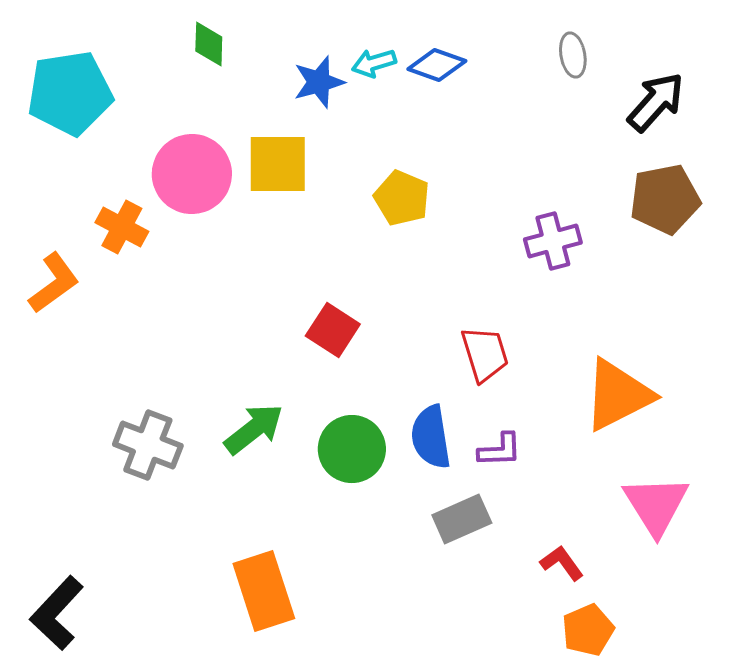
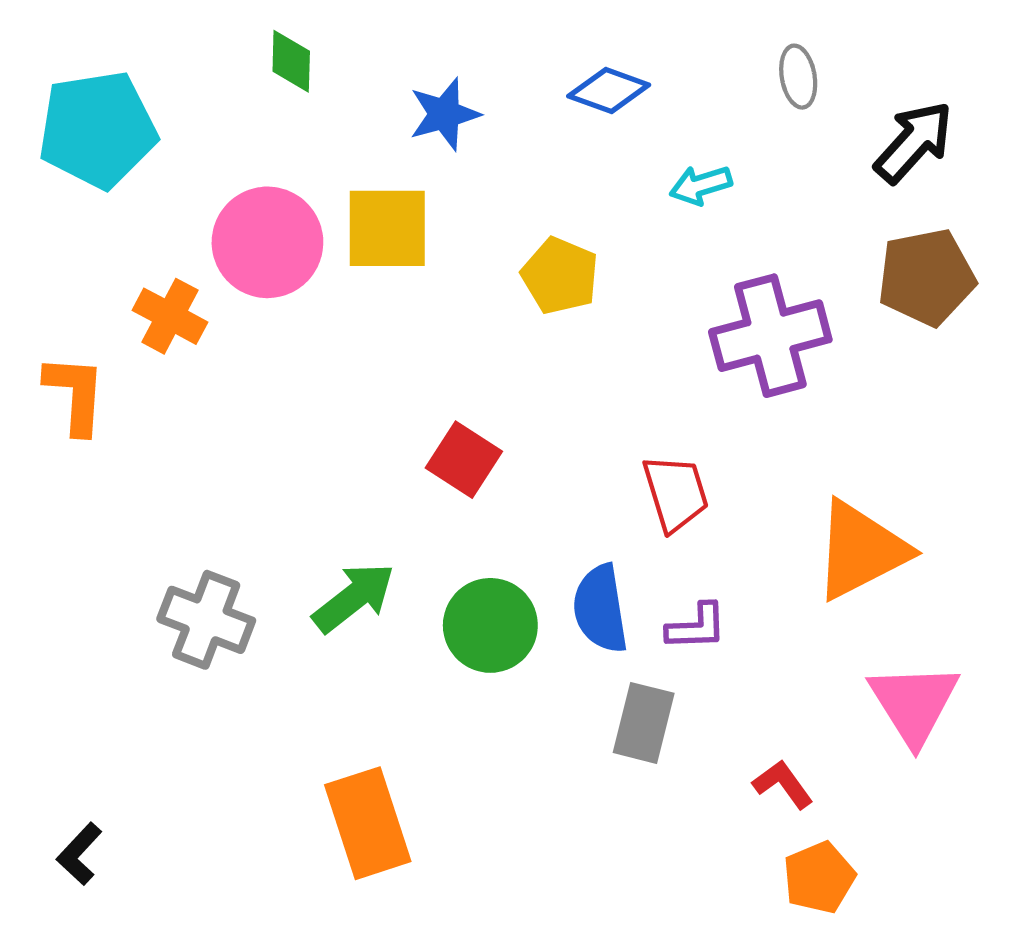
cyan arrow: (374, 63) -> (701, 185), moved
purple cross: (553, 241) -> (770, 336), size x1.5
orange L-shape: (54, 283) -> (75, 394), turned -50
gray rectangle: (462, 519) -> (644, 723), turned -52
black L-shape: (57, 613) -> (79, 854), size x0.6

